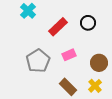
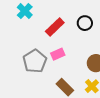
pink rectangle: (69, 55) -> (58, 54), moved

